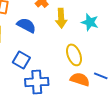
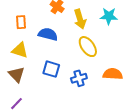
yellow ellipse: (74, 55) -> (88, 47), moved
blue cross: (37, 82) -> (79, 78), moved, size x0.7

